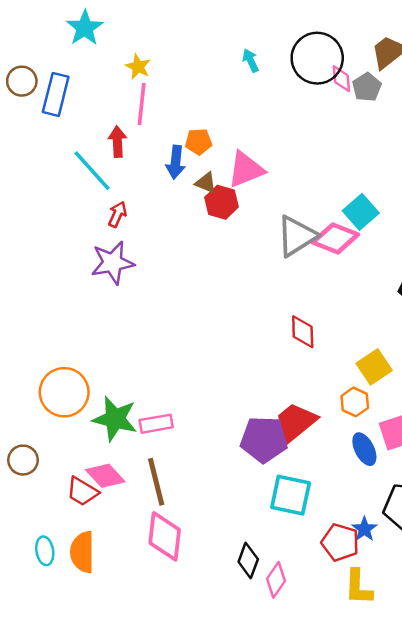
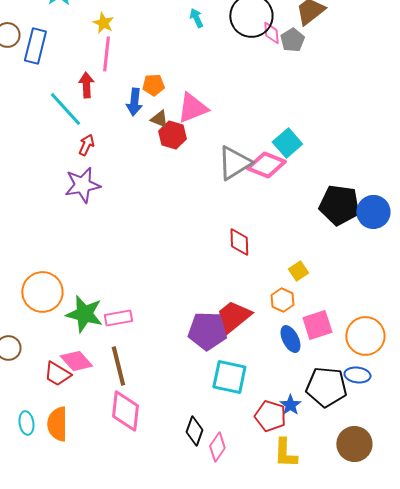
yellow square: (374, 367) -> (298, 271), size x0.7

